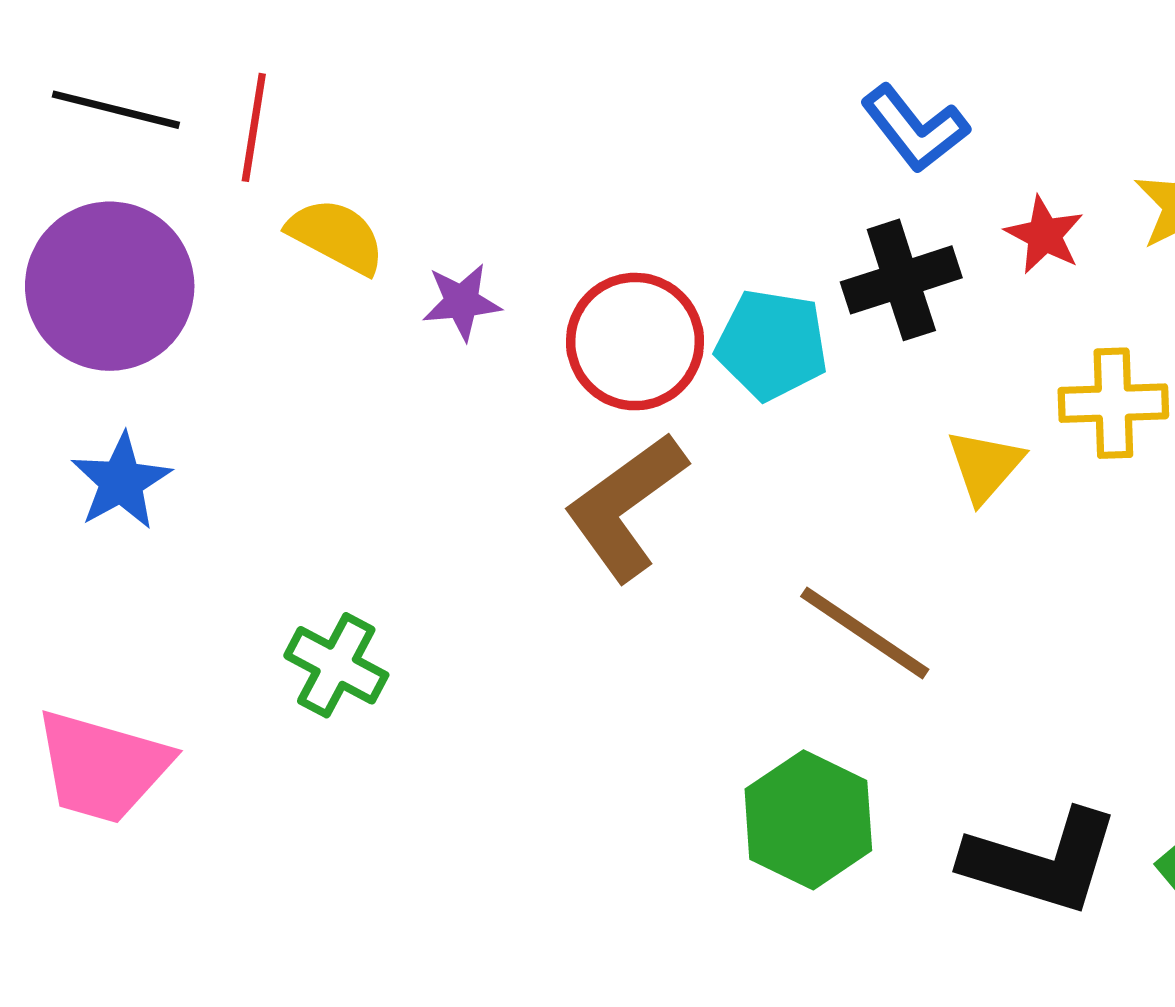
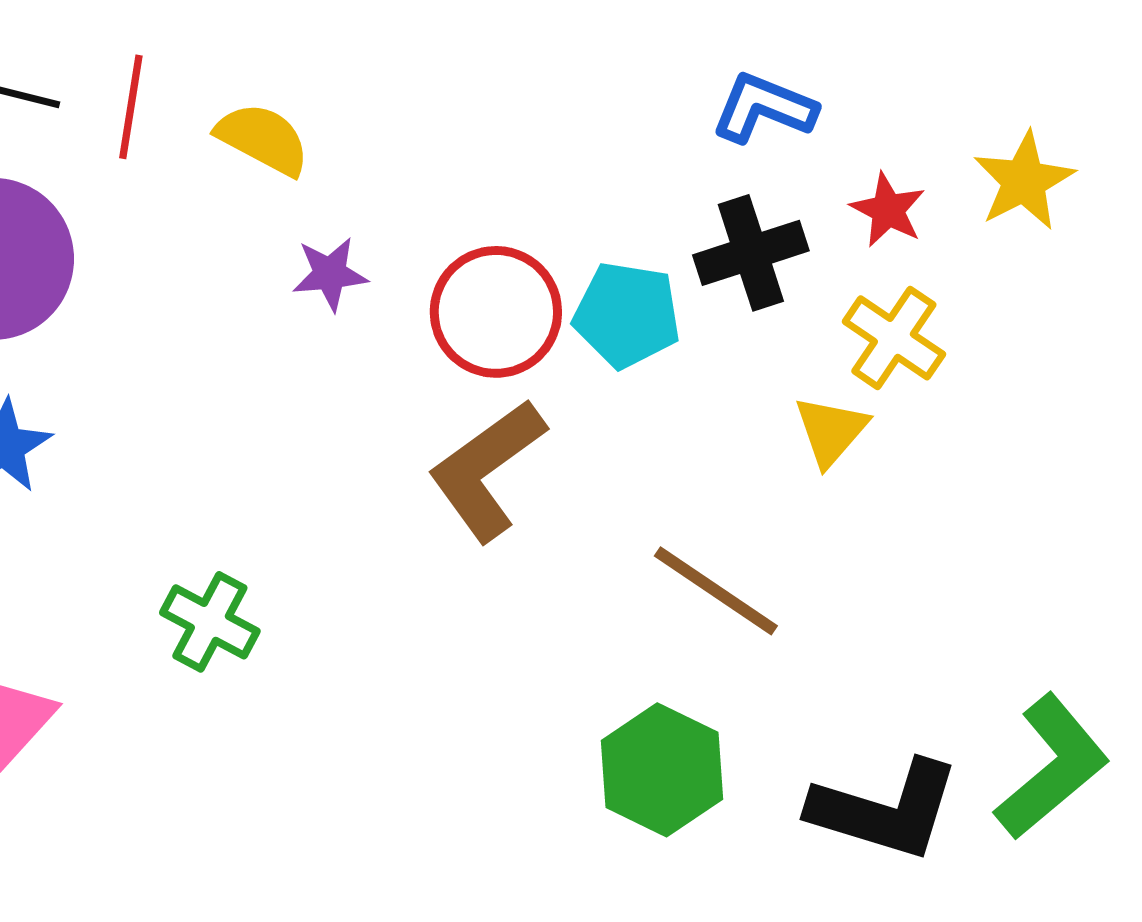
blue L-shape: (915, 128) -> (764, 108), turned 150
yellow semicircle: (336, 236) -> (263, 139), moved
yellow cross: (1113, 403) -> (894, 338), moved, turned 36

